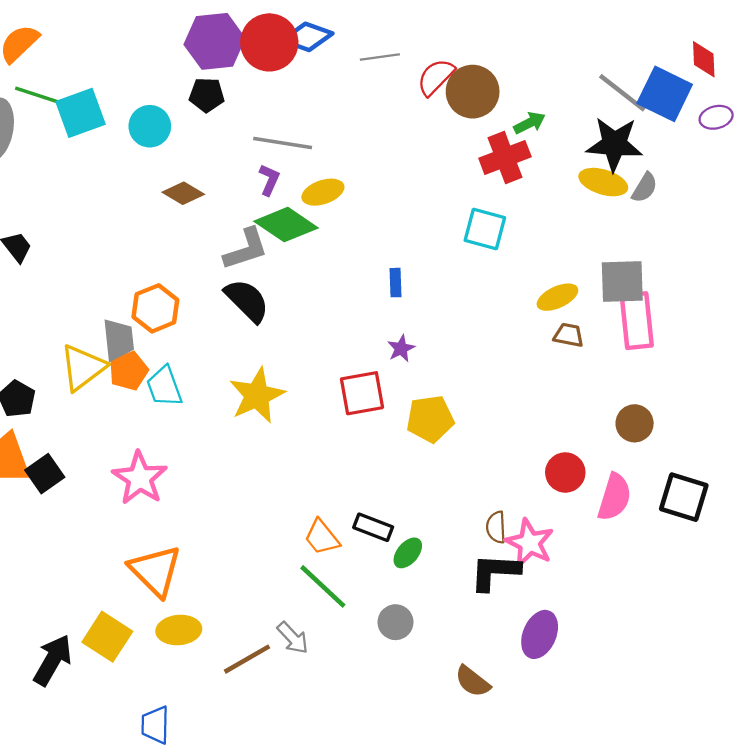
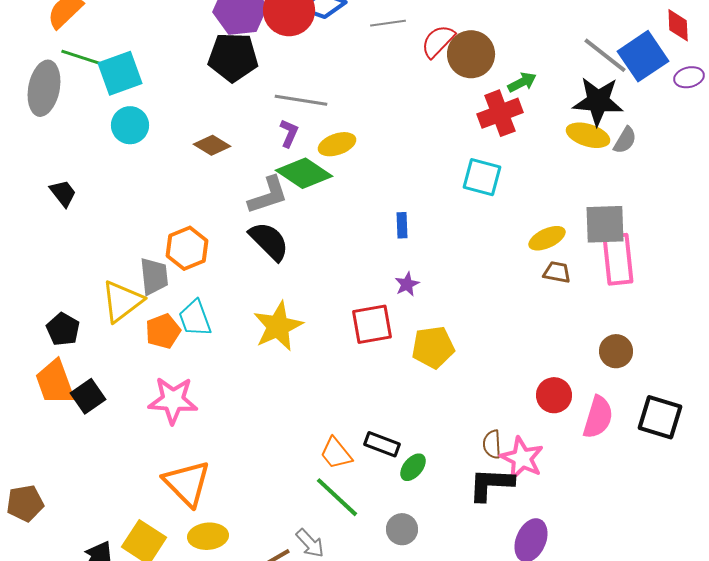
blue square: (665, 94) -> (643, 56), turned 30
black pentagon: (207, 95) -> (233, 57), size x1.6
cyan circle: (150, 126) -> (130, 125), moved
orange pentagon: (129, 371) -> (163, 331), moved
pink star: (140, 478) -> (173, 400), turned -30

